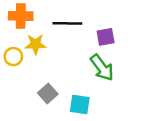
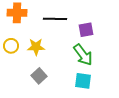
yellow star: (35, 44) -> (36, 47), moved
cyan square: (80, 105) -> (83, 81), moved

